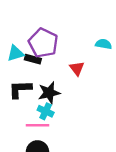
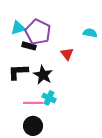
cyan triangle: (15, 53) -> (18, 28), moved
black star: (49, 93) -> (43, 75), turned -30
cyan cross: (46, 111) -> (49, 98), moved

